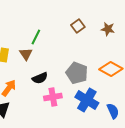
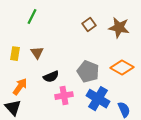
brown star: (108, 29) -> (119, 28), size x1.5
green line: (36, 37) -> (32, 17), moved

